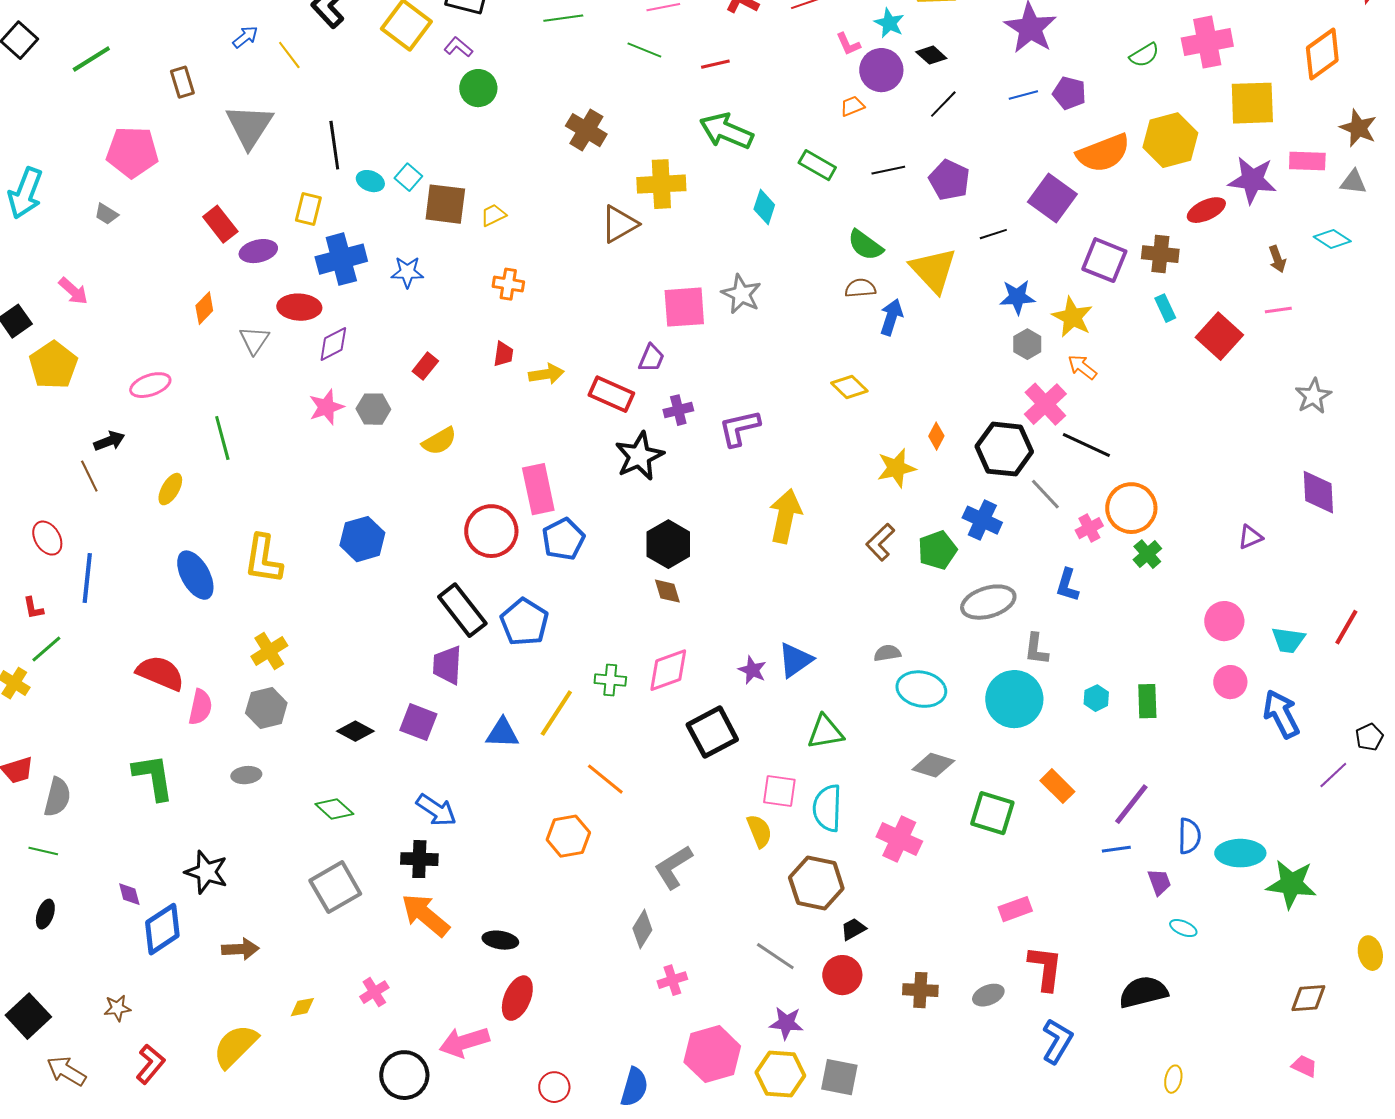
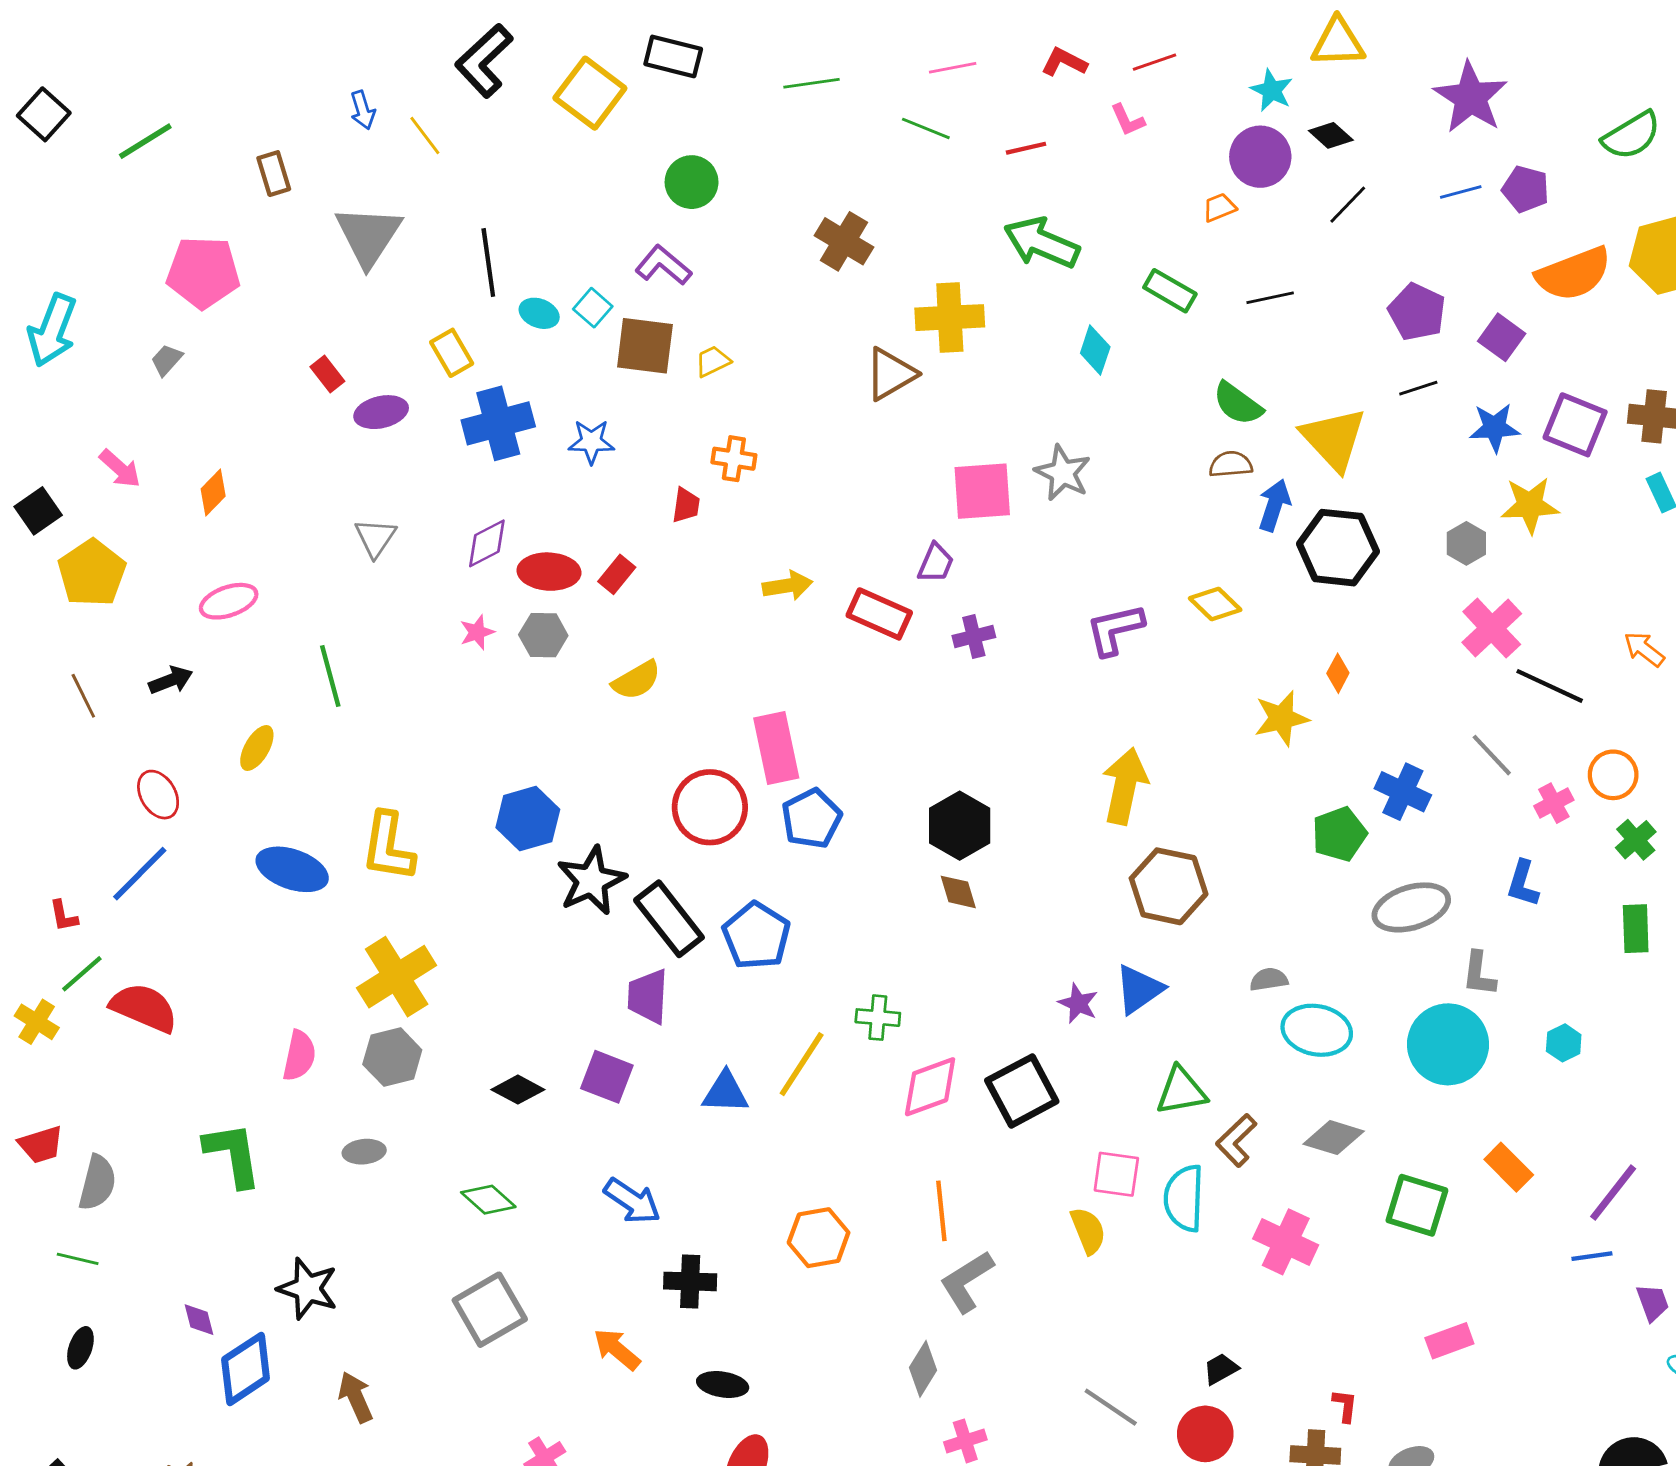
blue arrow: (245, 37) -> (363, 110), turned 112
pink L-shape: (848, 44) -> (1128, 120), moved
purple L-shape: (458, 47) -> (663, 265), moved, size x1.4
green semicircle: (1144, 55) -> (1631, 135), size x1.4
purple pentagon: (949, 180) -> (1417, 312), moved
purple square: (1052, 198) -> (1502, 337), size x0.7
yellow rectangle: (308, 209) -> (452, 353), turned -44
gray trapezoid: (106, 214) -> (167, 360), turned 100
red rectangle: (220, 224) -> (327, 374), size x0.7
blue star: (1017, 297) -> (1495, 428), moved
red ellipse: (299, 307) -> (549, 572), moved
orange diamond: (204, 308) -> (213, 493), moved
yellow star: (1072, 317) -> (1530, 505), turned -30
red trapezoid: (503, 354) -> (686, 505), moved
orange arrow: (1082, 367) -> (1644, 649), moved
pink star: (326, 407) -> (477, 632), size x0.7
purple L-shape: (739, 428) -> (1115, 629), moved
black hexagon: (1004, 449) -> (1338, 548), moved
black star: (639, 456) -> (591, 881), moved
brown line: (89, 476) -> (83, 696), moved
orange circle: (1131, 508) -> (1613, 775), size x0.7
red ellipse: (47, 538) -> (158, 795), moved
brown L-shape: (880, 542) -> (1236, 1140), moved
blue ellipse: (195, 575) -> (292, 869), turned -42
blue line: (87, 578) -> (140, 874), turned 39
yellow cross: (269, 651) -> (397, 977), size x1.5
pink diamond: (668, 670) -> (930, 1087), moved
red semicircle: (160, 673) -> (144, 1008), moved
green rectangle: (1147, 701) -> (1636, 929), moved
orange line: (605, 779) -> (941, 1211), moved, turned 45
black cross: (419, 859) -> (690, 1281), moved
brown hexagon: (816, 883) -> (1169, 886), moved
orange arrow: (425, 915) -> (617, 1349), size x0.7
brown arrow: (240, 949) -> (356, 1397), turned -111
red L-shape: (1045, 968) -> (1345, 1406), moved, size x0.5

